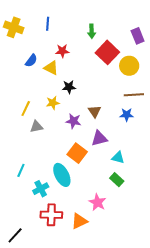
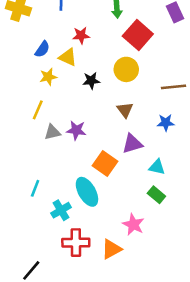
yellow circle: (129, 66) -> (126, 69), moved
yellow star: (53, 103) -> (48, 77), moved
blue star: (127, 115) -> (166, 123), moved
purple star: (74, 121) -> (76, 130), moved

